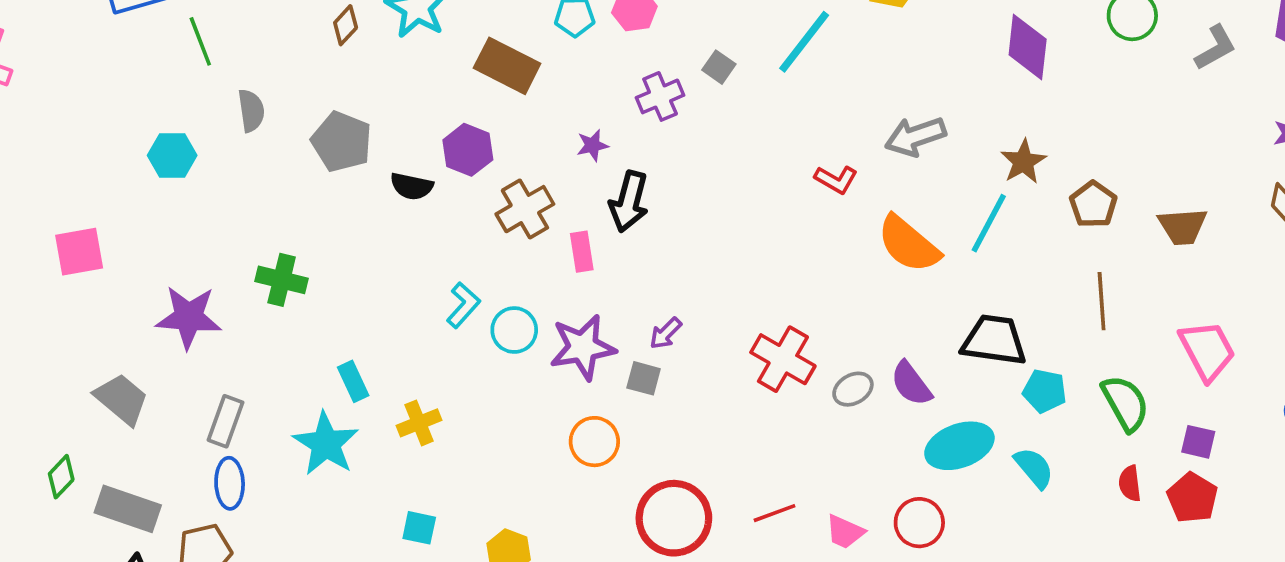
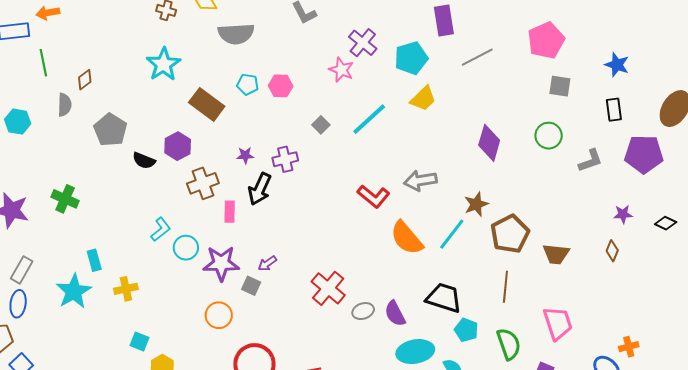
brown diamond: (346, 25) -> (85, 80), moved
purple cross: (660, 96) -> (285, 159), moved
red L-shape: (836, 179) -> (374, 196), size x1.4
brown pentagon: (1093, 205) -> (510, 234), size x1.5
cyan square: (419, 528) -> (139, 342), moved

